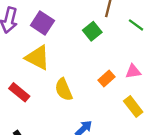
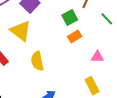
orange rectangle: (106, 78) -> (75, 37), moved

